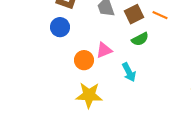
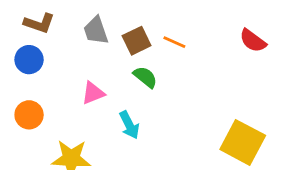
green semicircle: (140, 39) -> (145, 77), turned -114
orange circle: (84, 60) -> (29, 115), moved

